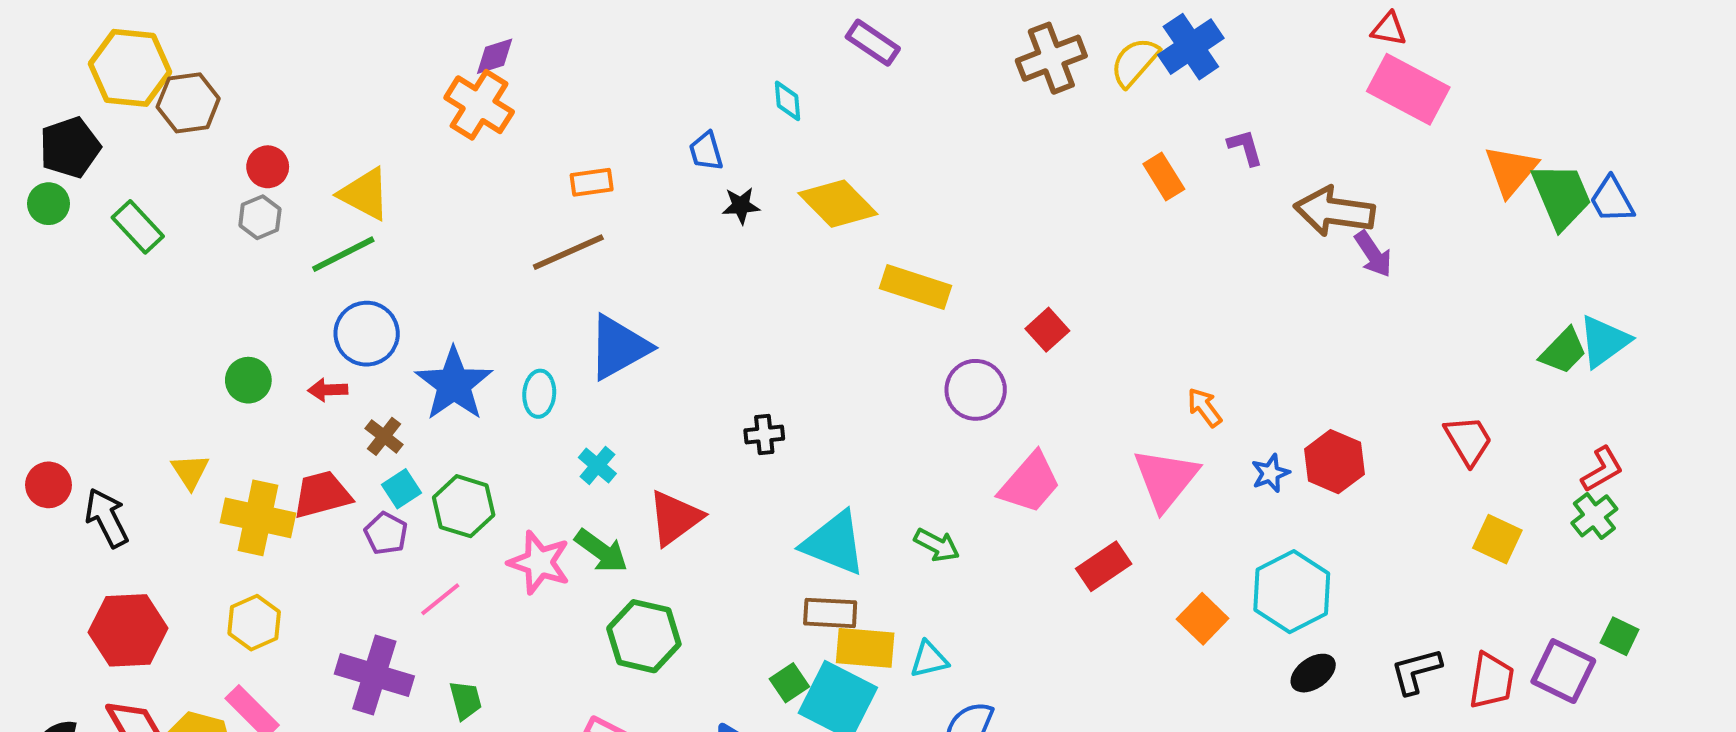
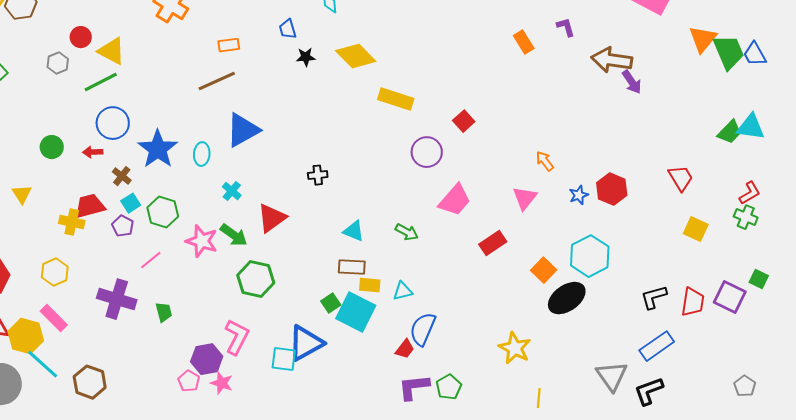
red circle: (268, 167) -> (81, 37), moved
cyan triangle: (1604, 341) -> (751, 127), turned 44
pink triangle: (1166, 479) -> (525, 198), size x0.7
green cross: (1594, 516) -> (746, 217), turned -30
yellow cross: (258, 518) -> (72, 222), moved, size x0.7
cyan triangle: (834, 543) -> (354, 231), size x0.6
yellow rectangle: (865, 648) -> (370, 285), size x0.7
black ellipse: (1313, 673) -> (567, 298), moved, size x1.6

